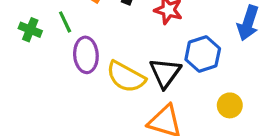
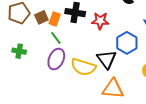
green line: (65, 22) -> (56, 38), moved
purple ellipse: (86, 55) -> (56, 59), turned 40

